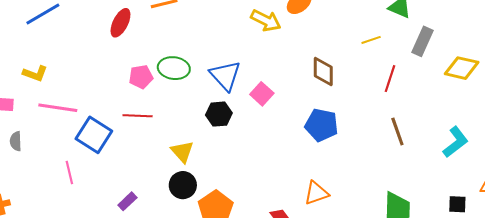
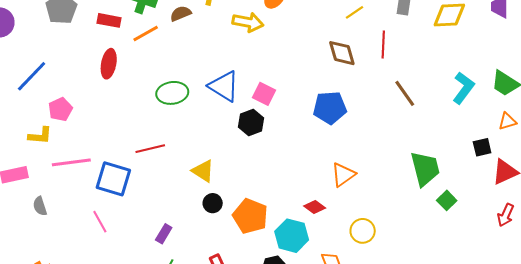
brown diamond: (323, 72) -> (342, 53), moved
pink pentagon: (141, 77) -> (60, 109), moved
black hexagon: (219, 114) -> (251, 122), moved
black circle: (183, 185) -> (213, 203), size x0.7

